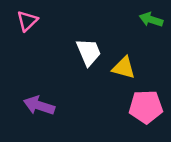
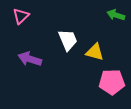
purple arrow: (39, 106) -> (30, 59), moved

